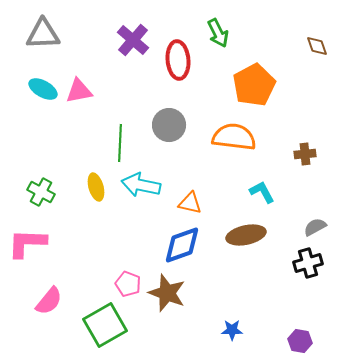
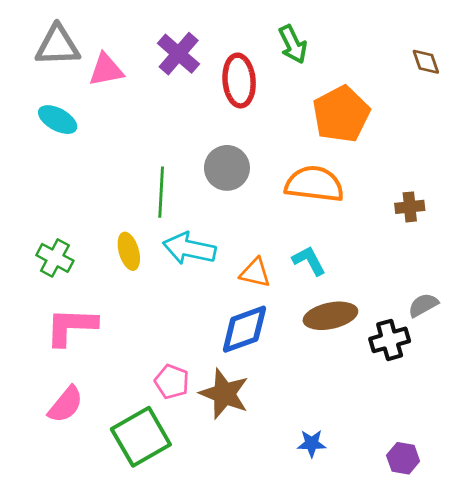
pink triangle: (79, 91) -> (106, 70), moved
cyan L-shape: (262, 192) -> (309, 261), moved
pink L-shape: (27, 243) -> (71, 327), moved
black cross: (308, 263) -> (390, 340), moved

